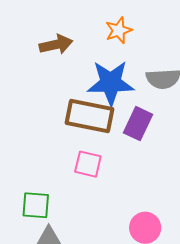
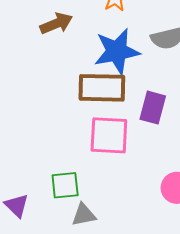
purple rectangle: (138, 124) -> (153, 108), moved
pink square: (88, 164) -> (109, 135), size x1.5

